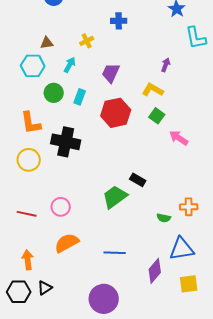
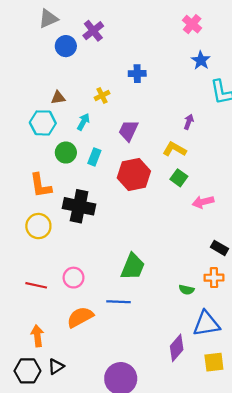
pink arrow: (179, 138) -> (203, 202), turned -48
black rectangle: (138, 180) -> (219, 248), moved
green trapezoid: (115, 197) -> (133, 267), turned 148
blue line: (115, 253) -> (119, 302), moved

